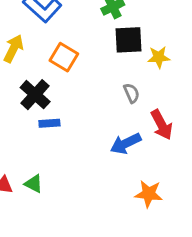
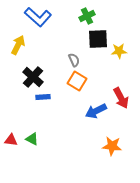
orange square: (64, 57) -> (77, 81), moved
gray semicircle: (131, 93) -> (74, 60), moved

